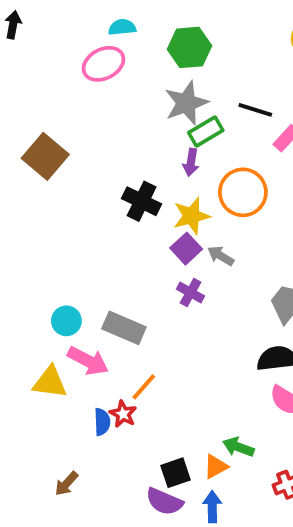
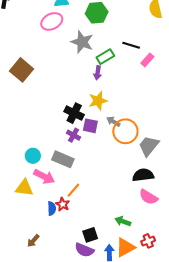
gray star: (186, 103) -> (82, 42), moved, turned -30
orange circle: (243, 192) -> (125, 131), moved
black cross: (142, 201) -> (74, 113), moved
purple square: (186, 249) -> (90, 126), moved, turned -35
purple cross: (191, 293) -> (74, 135), moved
orange triangle: (216, 466) -> (125, 247), moved, size x1.5

